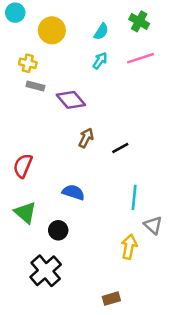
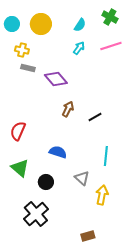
cyan circle: (15, 13) -> (12, 24), moved
gray triangle: (153, 225) -> (82, 178), moved

